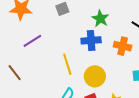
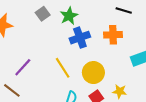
green star: (100, 19) -> (69, 16), moved, turned 30
purple line: (32, 41) -> (23, 67), moved

